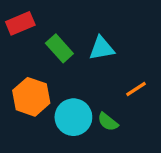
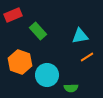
cyan triangle: (102, 48) -> (80, 36), moved
green semicircle: (108, 122) -> (71, 88), moved, turned -40

